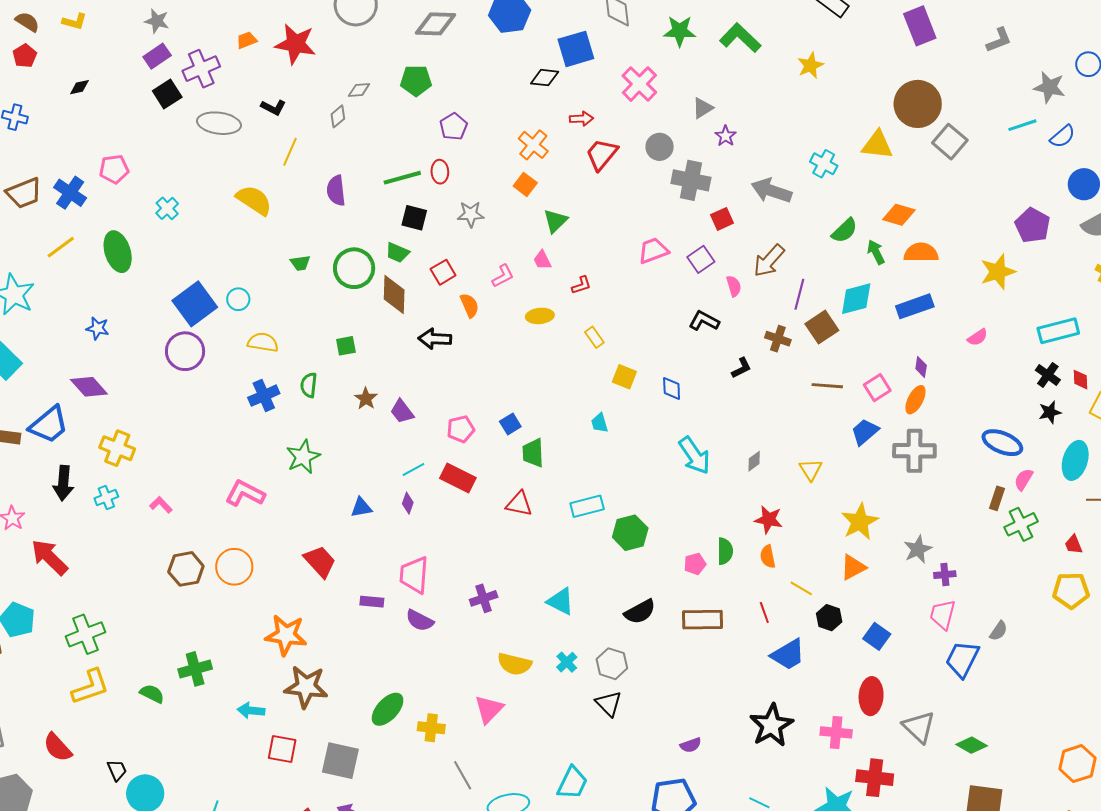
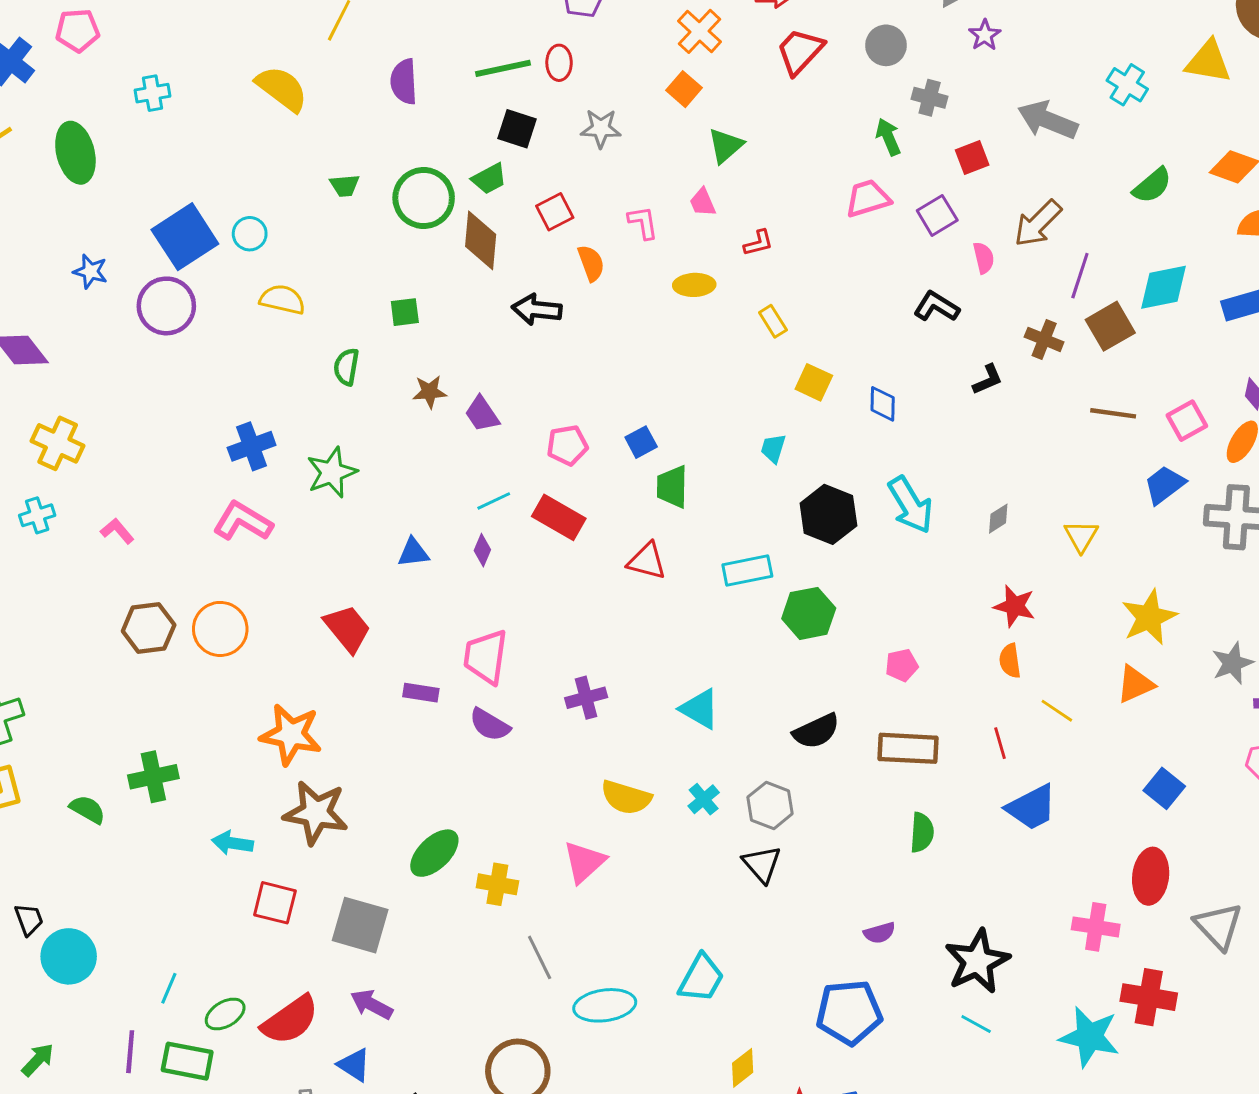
gray cross: (691, 180) -> (930, 98), size x0.6
cyan cross: (167, 208) -> (153, 93), turned 30
green arrow: (876, 252) -> (888, 137), moved
green trapezoid: (397, 253) -> (489, 179), turned -55
pink L-shape: (503, 276) -> (643, 222), turned -75
blue star: (98, 328) -> (90, 271), moved
blue cross: (264, 396) -> (252, 446), moved
brown star: (366, 399) -> (430, 392), turned 30
cyan trapezoid: (600, 423) -> (773, 448), turned 30
green semicircle: (725, 551) -> (922, 832), moved
black hexagon: (829, 618) -> (828, 514), moved, size x1.5
black star: (771, 725) -> (977, 961), moved

